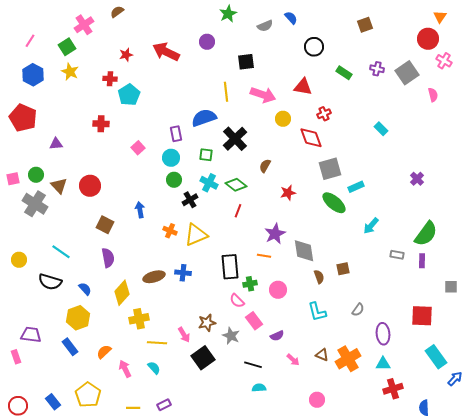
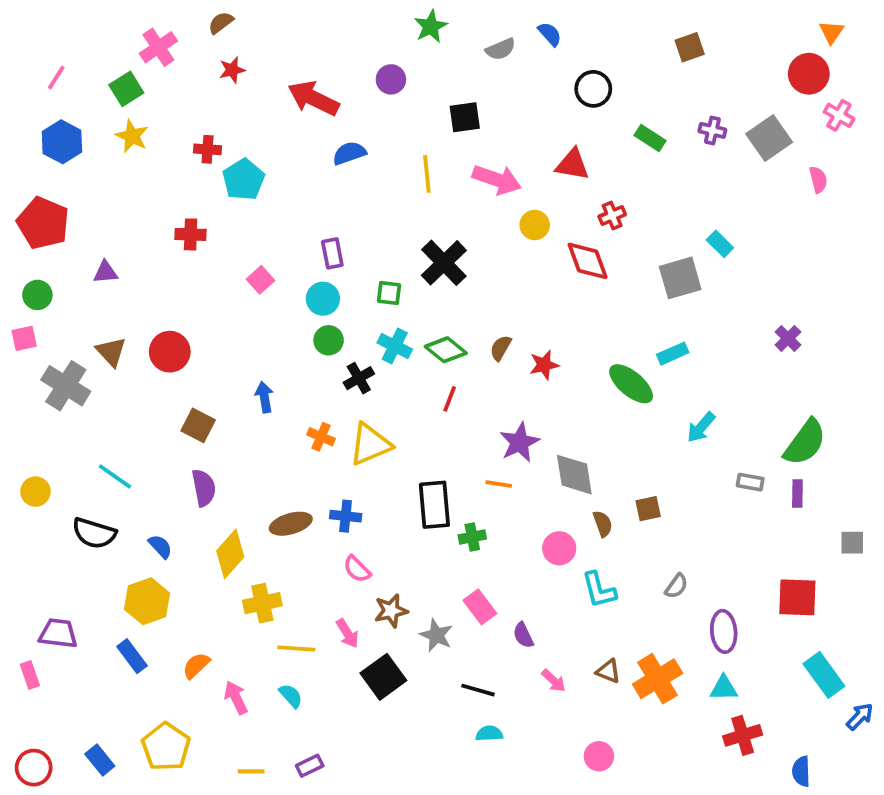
red star: (126, 55) -> (232, 70), moved
blue semicircle: (204, 118) -> (349, 153), moved, size x0.7
brown semicircle: (265, 166) -> (501, 348), moved
gray square: (330, 169) -> (680, 278), moved
green circle: (36, 175) -> (37, 295), moved
pink circle: (278, 290) -> (559, 548), moved
pink semicircle: (237, 301) -> (357, 569), moved
purple semicircle: (277, 336) -> (523, 635), turned 88

